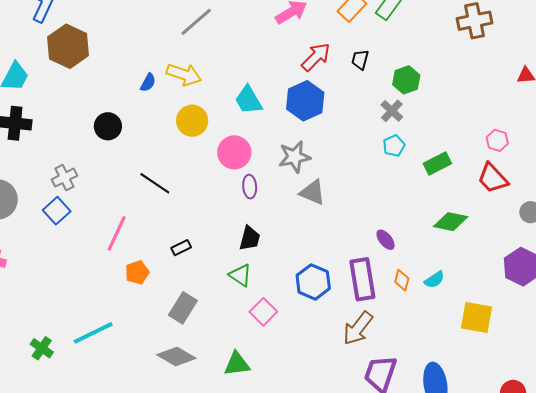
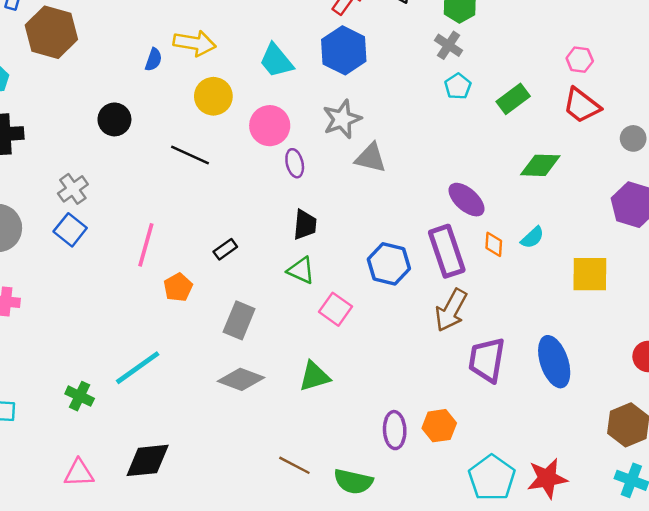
black line: (155, 183) -> (190, 155), moved
purple ellipse: (386, 240) -> (466, 200), size x1.5

